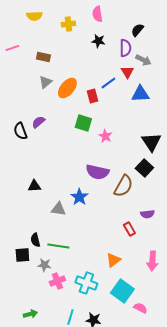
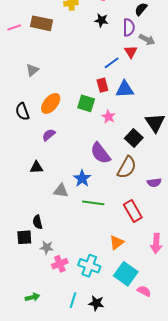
brown rectangle: (43, 57) -> (42, 23), moved, size x1.5
gray triangle: (45, 82) -> (32, 70), moved
orange ellipse: (67, 88) -> (51, 103), moved
blue triangle: (140, 94) -> (125, 89), moved
red rectangle: (92, 96) -> (102, 85), moved
purple semicircle: (38, 122) -> (49, 135), moved
black square: (144, 168) -> (134, 138), moved
purple semicircle: (97, 172) -> (100, 153), turned 40
purple semicircle: (147, 214) -> (154, 183), moved
red rectangle: (129, 229) -> (133, 211), size x1.5
green line: (58, 246) -> (93, 203), moved

